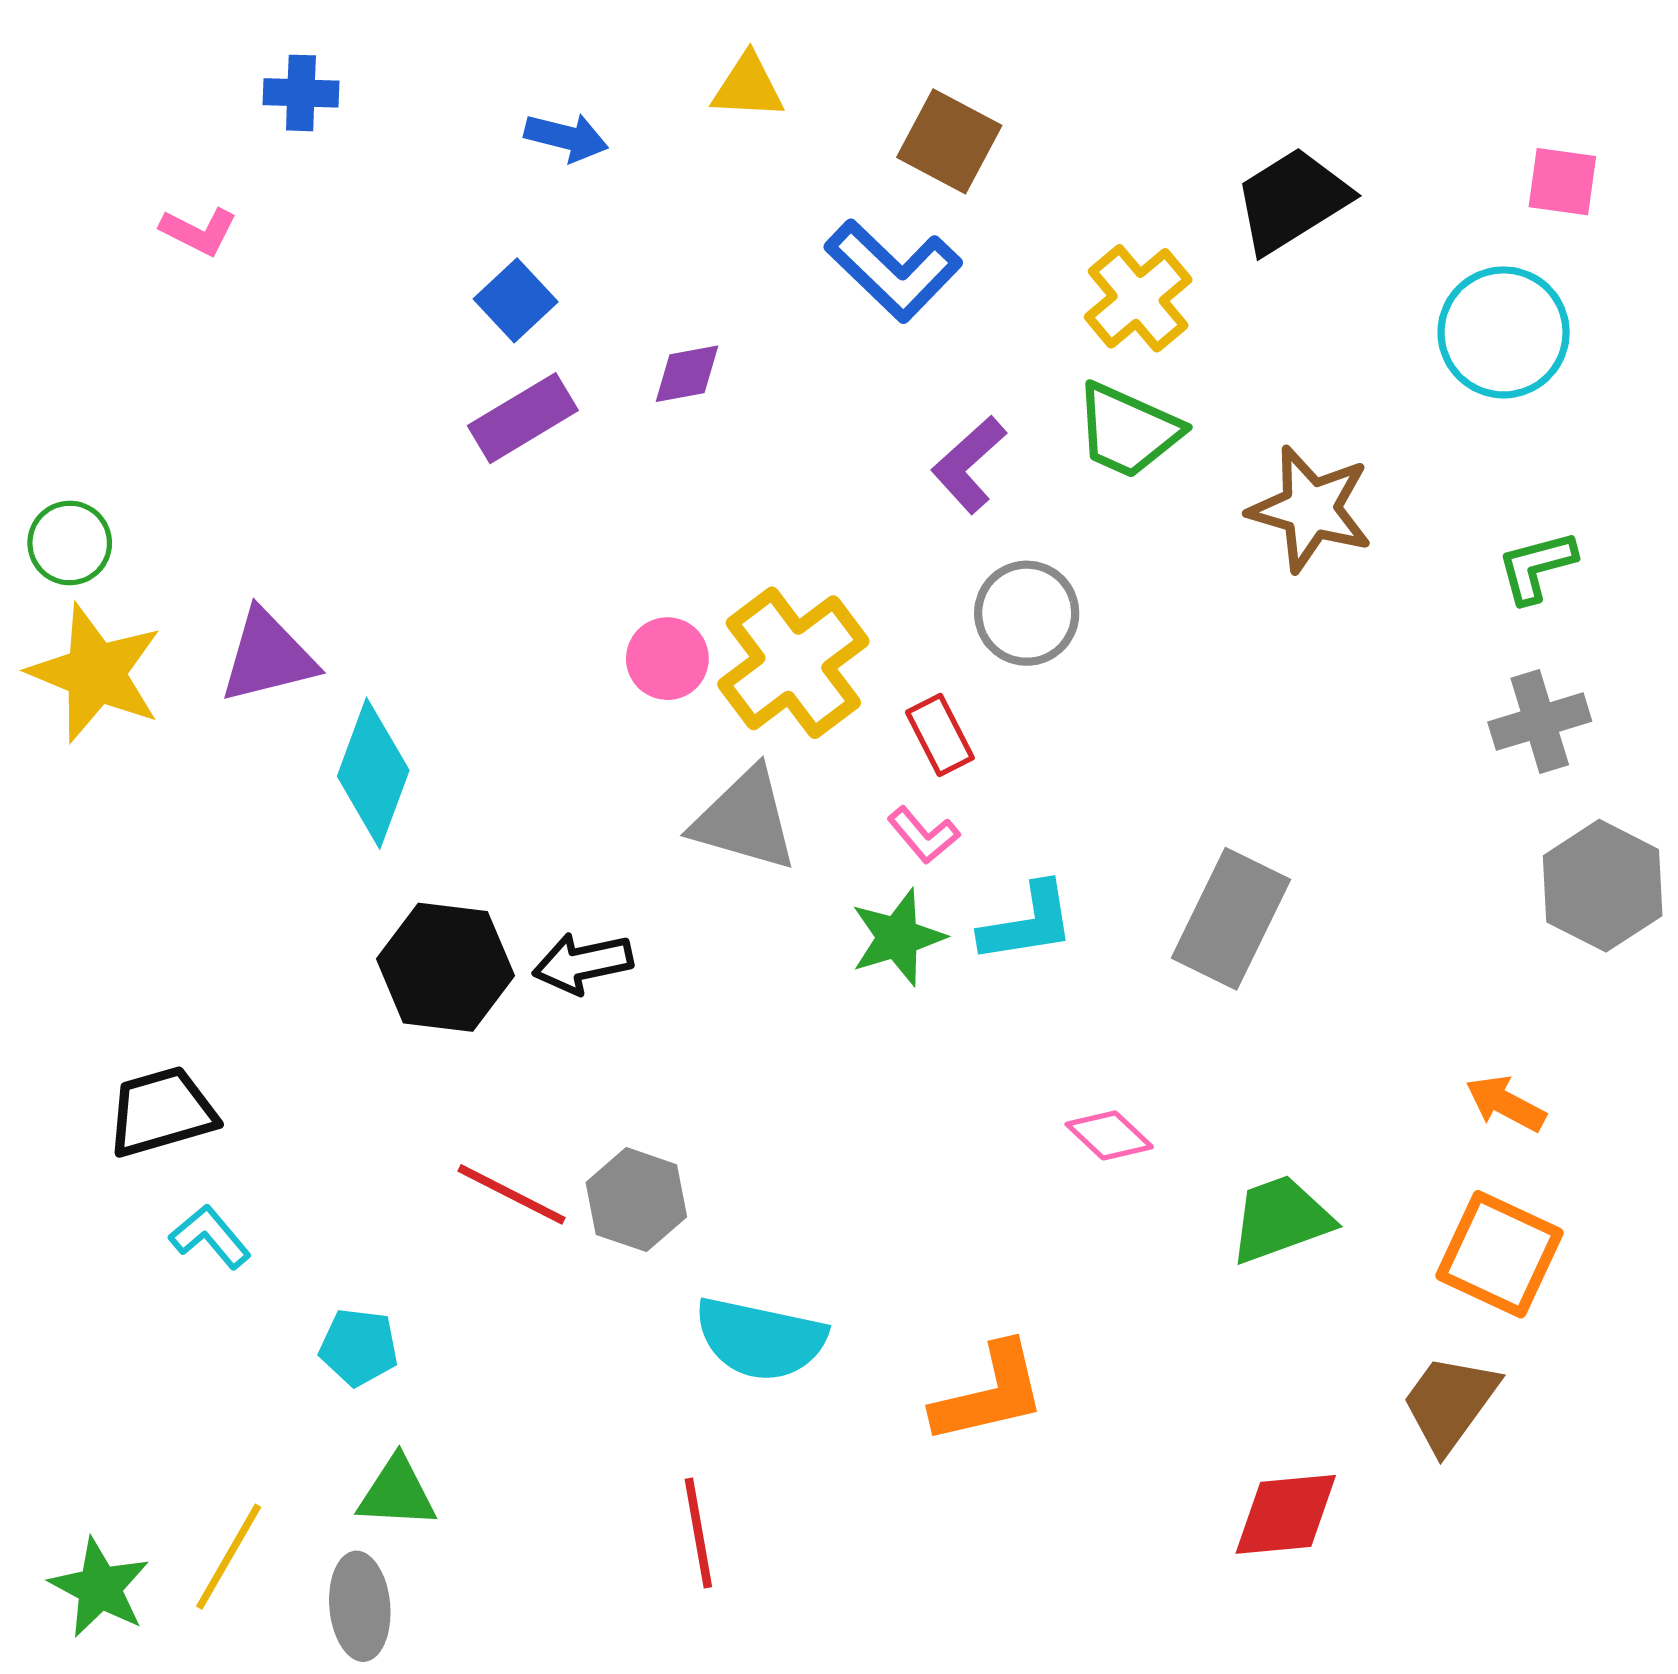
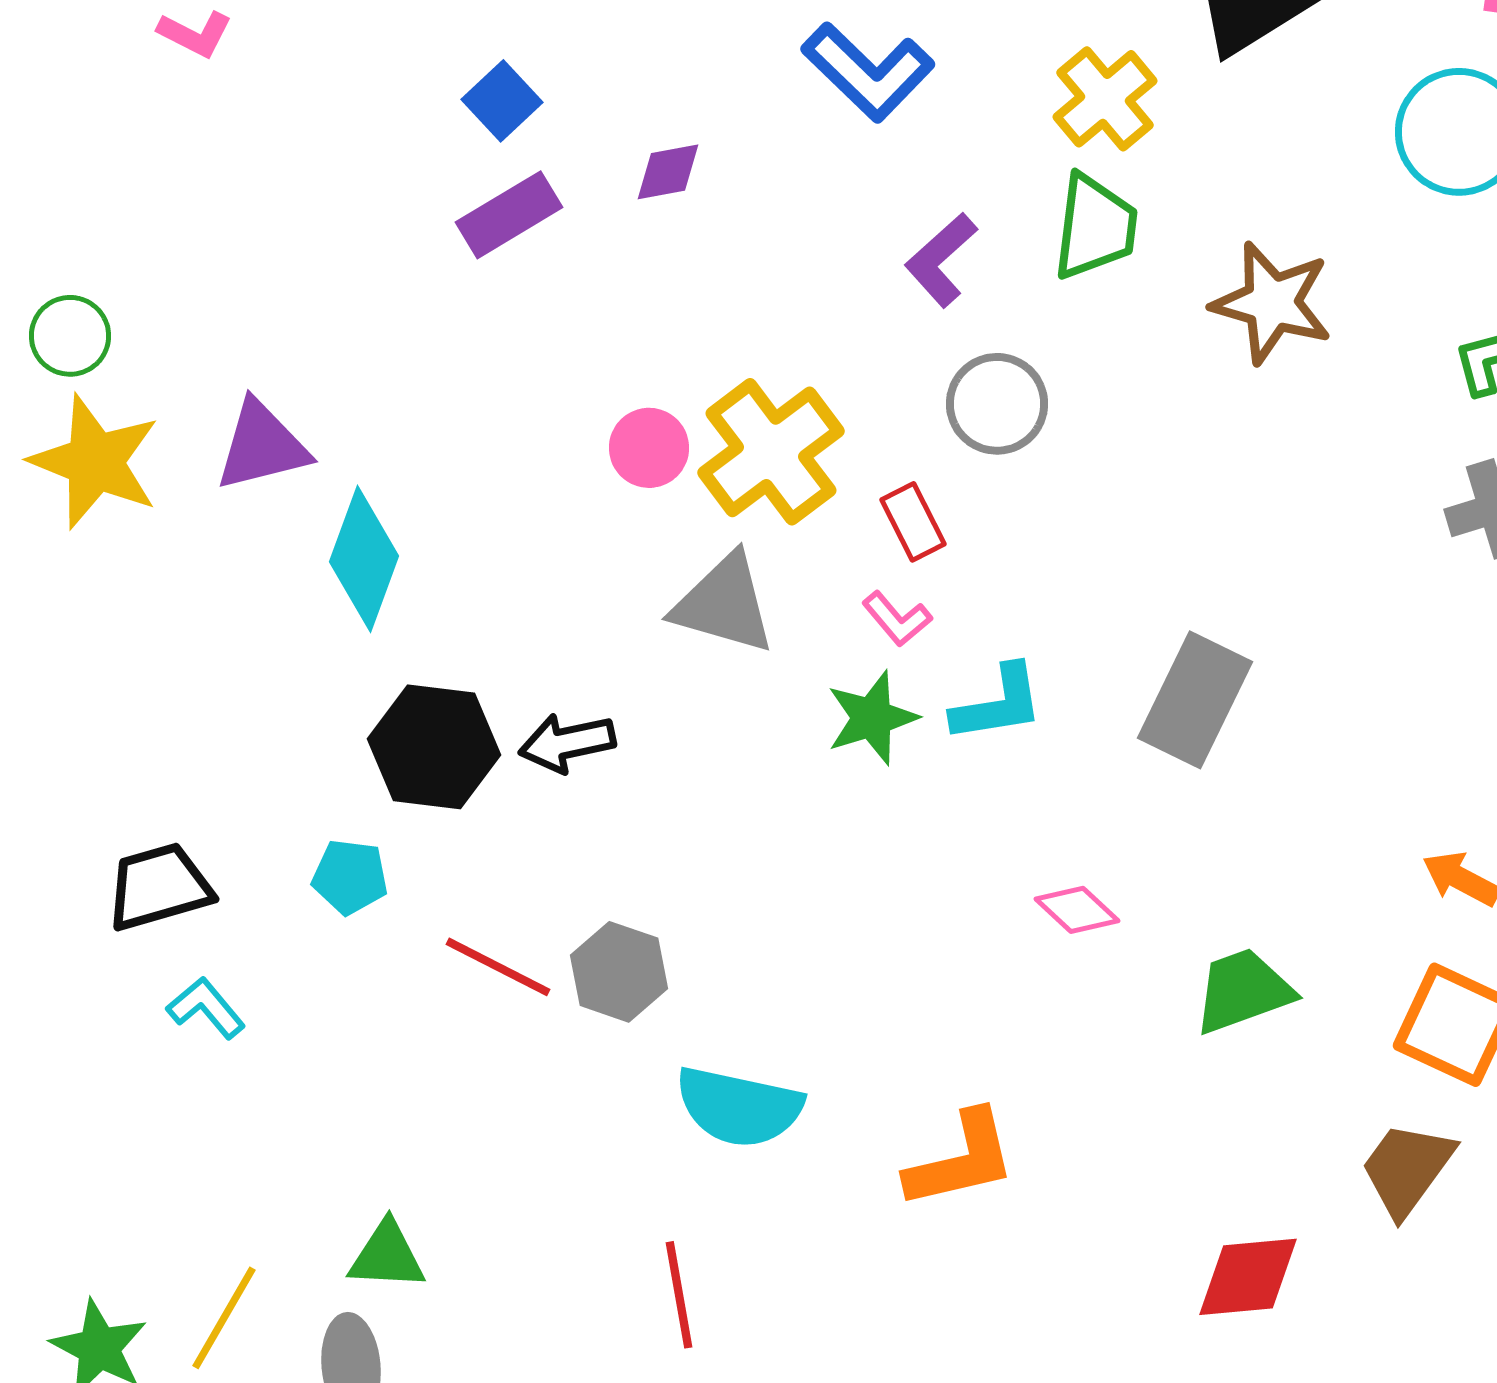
green trapezoid: (1128, 430) -> (1095, 227), turned -107
cyan pentagon: (359, 1347) -> (350, 877), moved

